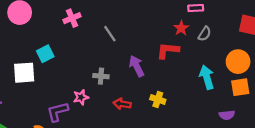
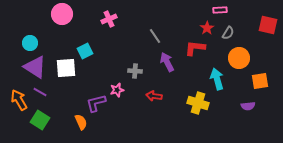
gray line: (110, 34) -> (155, 36), moved
orange circle: (238, 62) -> (239, 58), moved
cyan arrow: (207, 77) -> (217, 79), moved
yellow cross: (158, 99) -> (198, 103), moved, size x1.5

